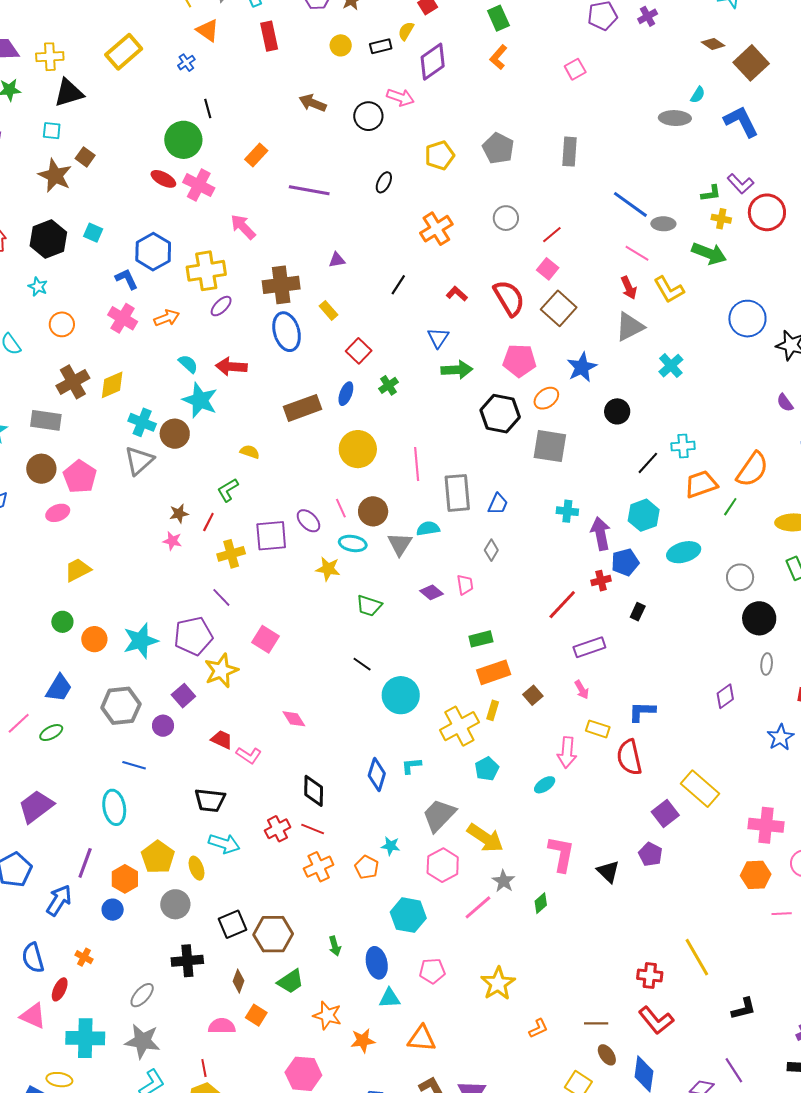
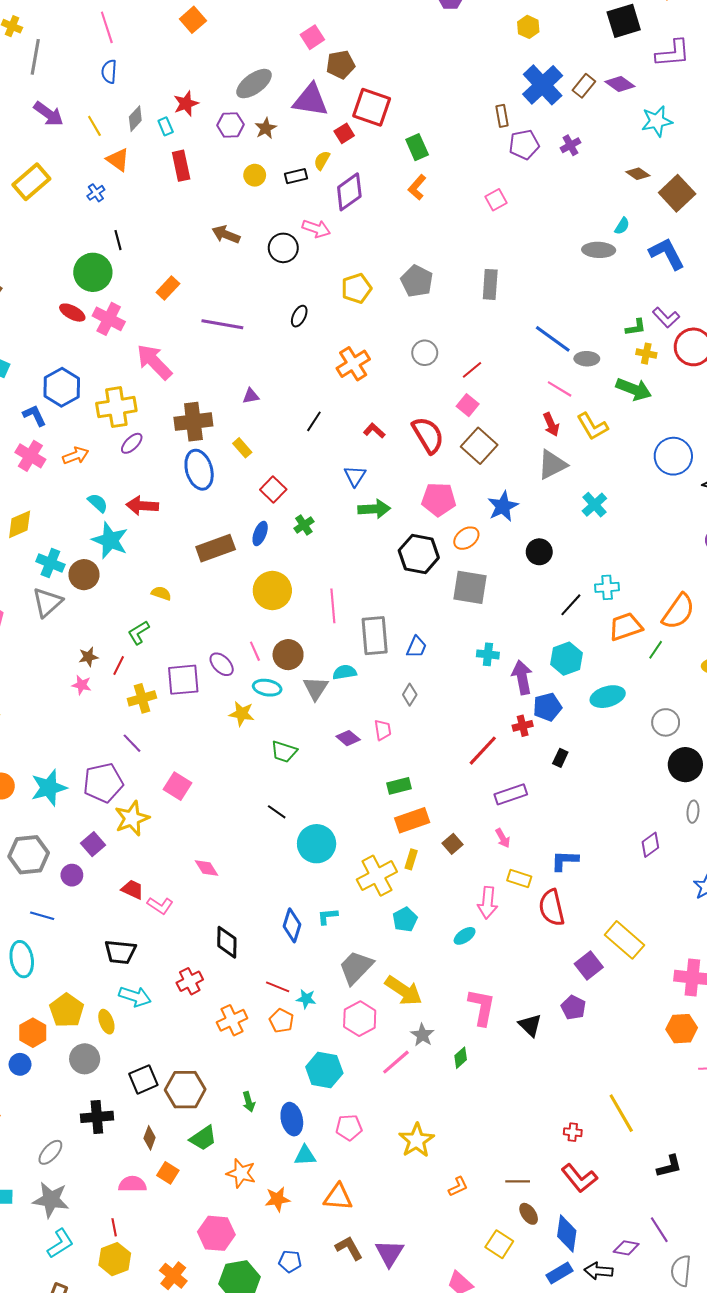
pink arrow: (243, 227) -> (154, 362), size x1.4
red line: (313, 829) -> (278, 987), moved
red cross: (650, 976) -> (573, 1132), size x0.7

